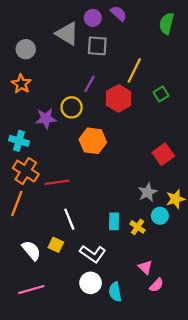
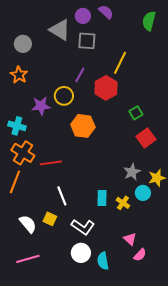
green square: (161, 94) -> (136, 113), moved

